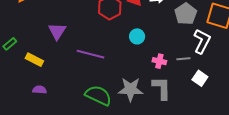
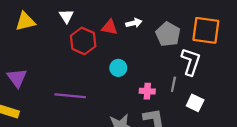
purple triangle: (57, 31) -> (17, 78), moved
gray line: (183, 59) -> (173, 84), turned -64

